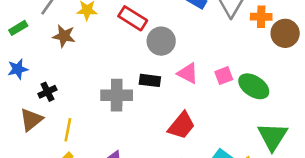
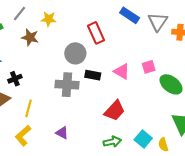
red rectangle: (133, 18) -> (96, 33), moved, turned 30
gray circle: (161, 41) -> (75, 53), moved
pink square: (224, 76) -> (149, 67), moved

